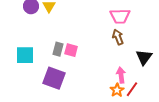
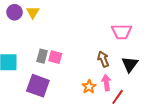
pink trapezoid: (120, 16) -> (122, 32), moved
brown arrow: (118, 37) -> (103, 59), moved
orange star: (117, 90) -> (89, 87), moved

